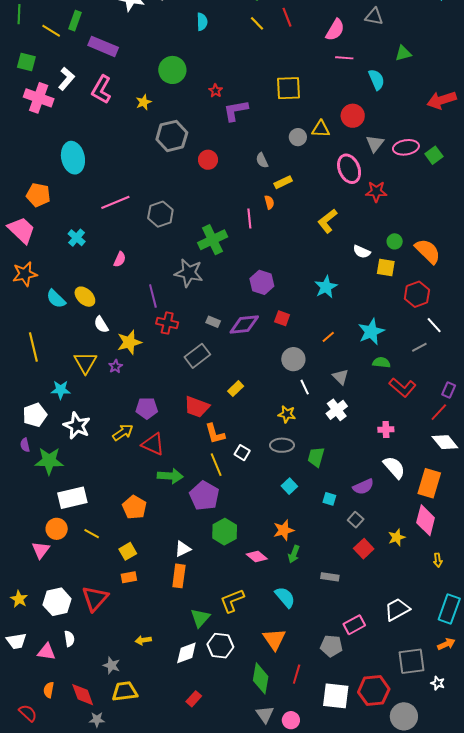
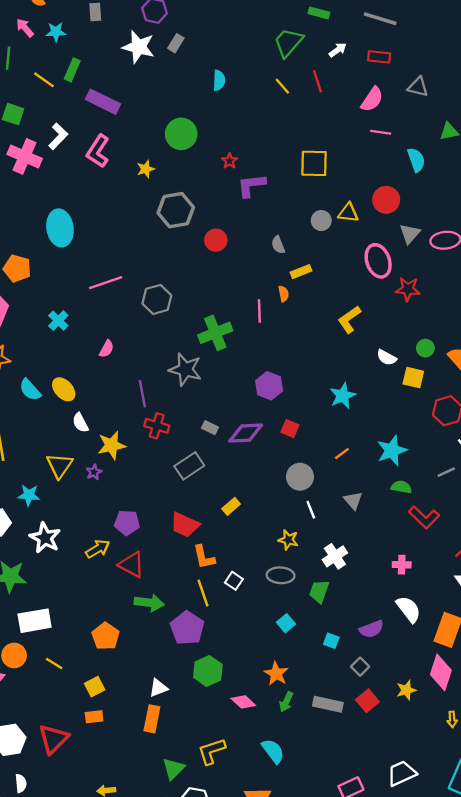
white cross: (337, 410) -> (335, 556), moved
orange star: (284, 530) -> (276, 674), turned -30
gray rectangle: (330, 577) -> (328, 704), moved, size x1.4

